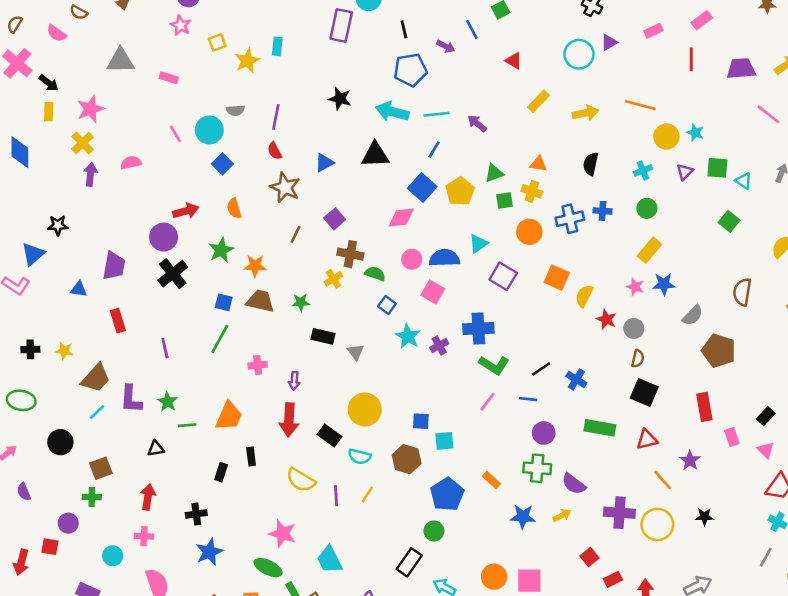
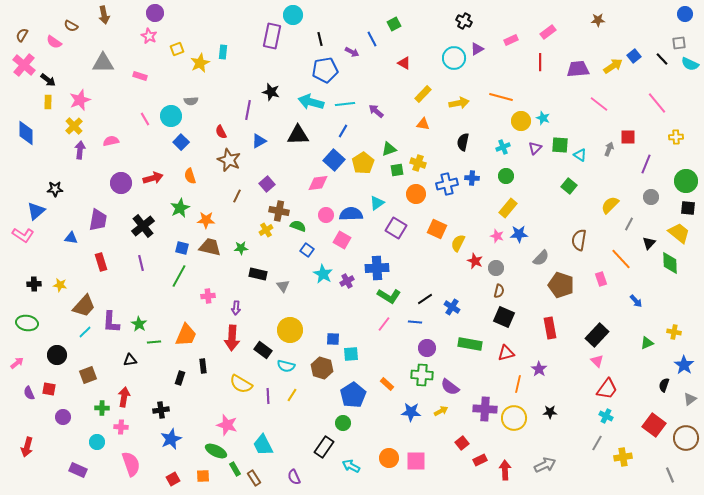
purple line: (276, 117) -> (248, 110), moved
orange triangle: (538, 164) -> (423, 124), moved
purple circle: (164, 237) -> (121, 183), moved
purple line: (165, 348) -> (141, 263), moved
black rectangle: (766, 416) -> (597, 335), size x1.6
pink rectangle: (732, 437) -> (601, 279), moved
orange line: (663, 480) -> (518, 384), turned 54
green cross: (92, 497) -> (102, 408), moved
red square: (50, 547) -> (49, 389), moved

